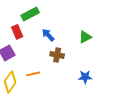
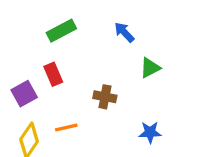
red rectangle: (17, 32) -> (53, 74), moved
blue arrow: (48, 35) -> (124, 32), moved

